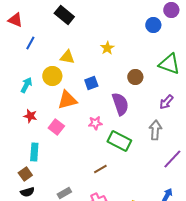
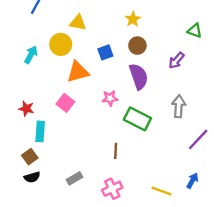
yellow star: (107, 48) -> (133, 19), moved
green triangle: (169, 64) -> (195, 31), size x0.6
brown circle: (135, 77) -> (137, 46), moved
purple arrow: (166, 102) -> (176, 60), moved
red star: (30, 116) -> (26, 109), moved
brown line: (100, 169) -> (116, 151), turned -56

